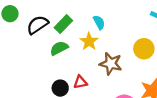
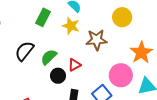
black semicircle: (37, 25) -> (24, 51), moved
green semicircle: (59, 48) -> (49, 57), moved

